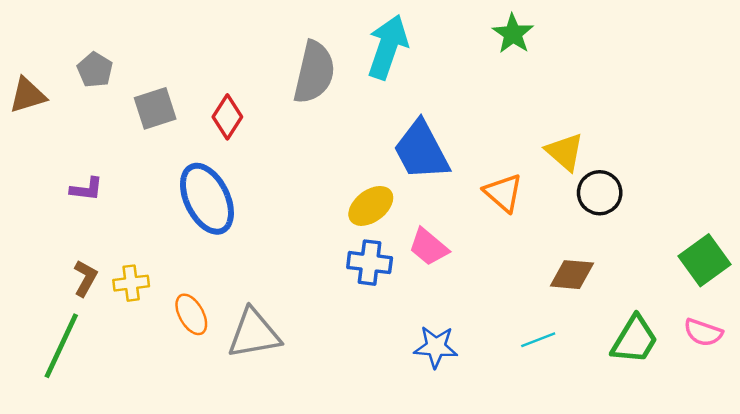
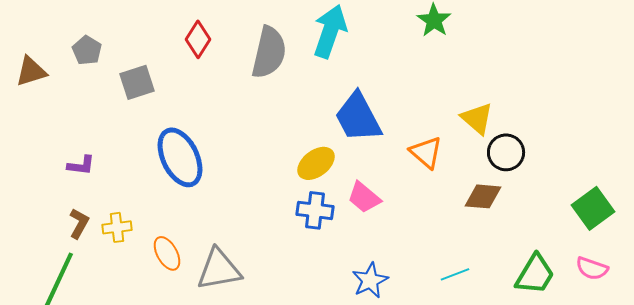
red diamond: (227, 117) -> (198, 39), moved
purple L-shape: (87, 189) -> (81, 165), moved
brown diamond: (572, 275) -> (483, 196), moved
blue star: (436, 347) -> (370, 280), turned -30

